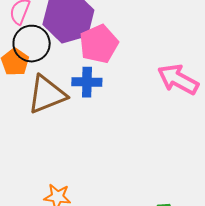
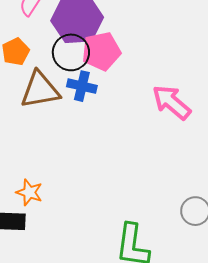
black circle: (32, 44) -> (71, 52), moved

